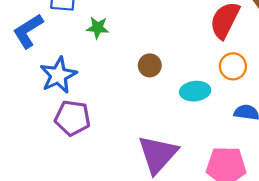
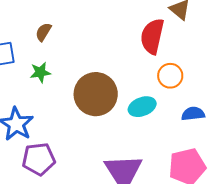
brown circle: (150, 65) -> (96, 94), size x2.0

